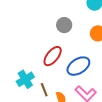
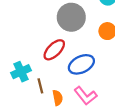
gray circle: (64, 25) -> (71, 17), size x1.6

